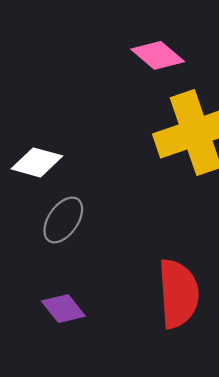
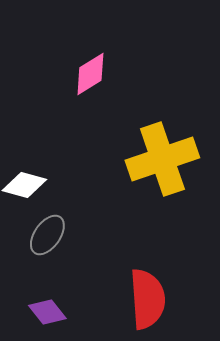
pink diamond: (158, 55) -> (90, 74), moved, turned -72

